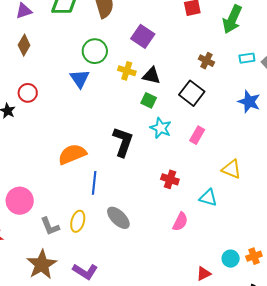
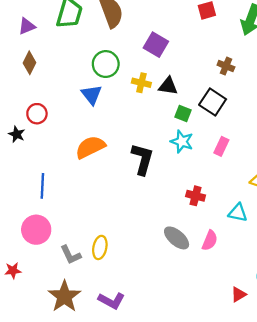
green square: (149, 100) -> (183, 114), moved
orange semicircle: (72, 154) -> (90, 147), moved
blue line: (94, 183) -> (42, 186), moved
gray ellipse: (118, 218) -> (177, 238), moved

